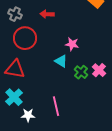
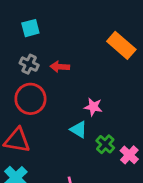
gray cross: (15, 14) -> (29, 64), moved
pink cross: (99, 70) -> (129, 155), moved

